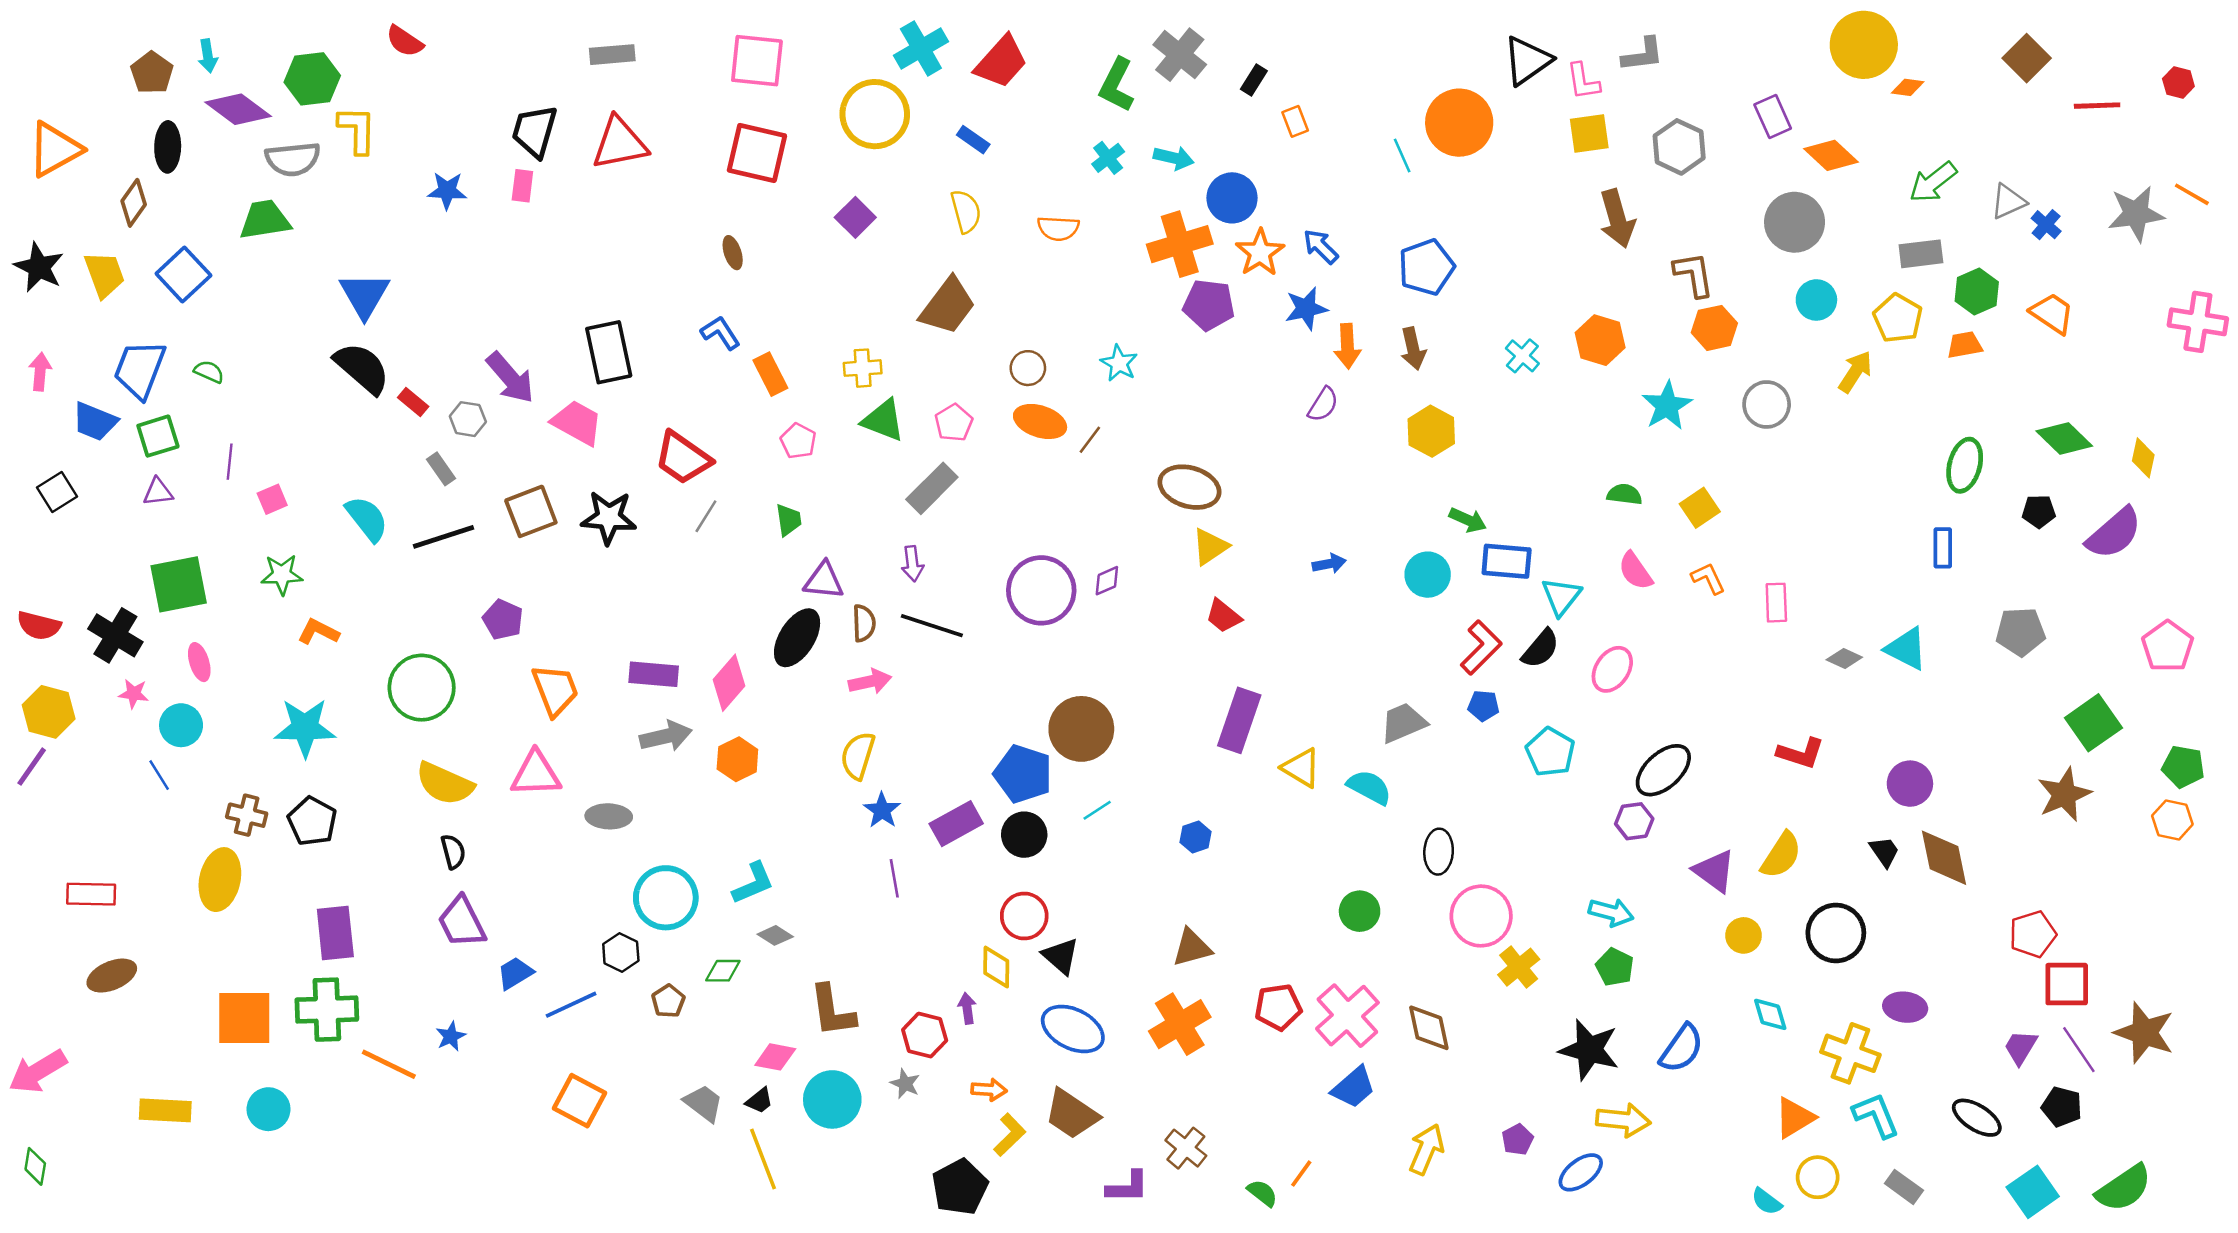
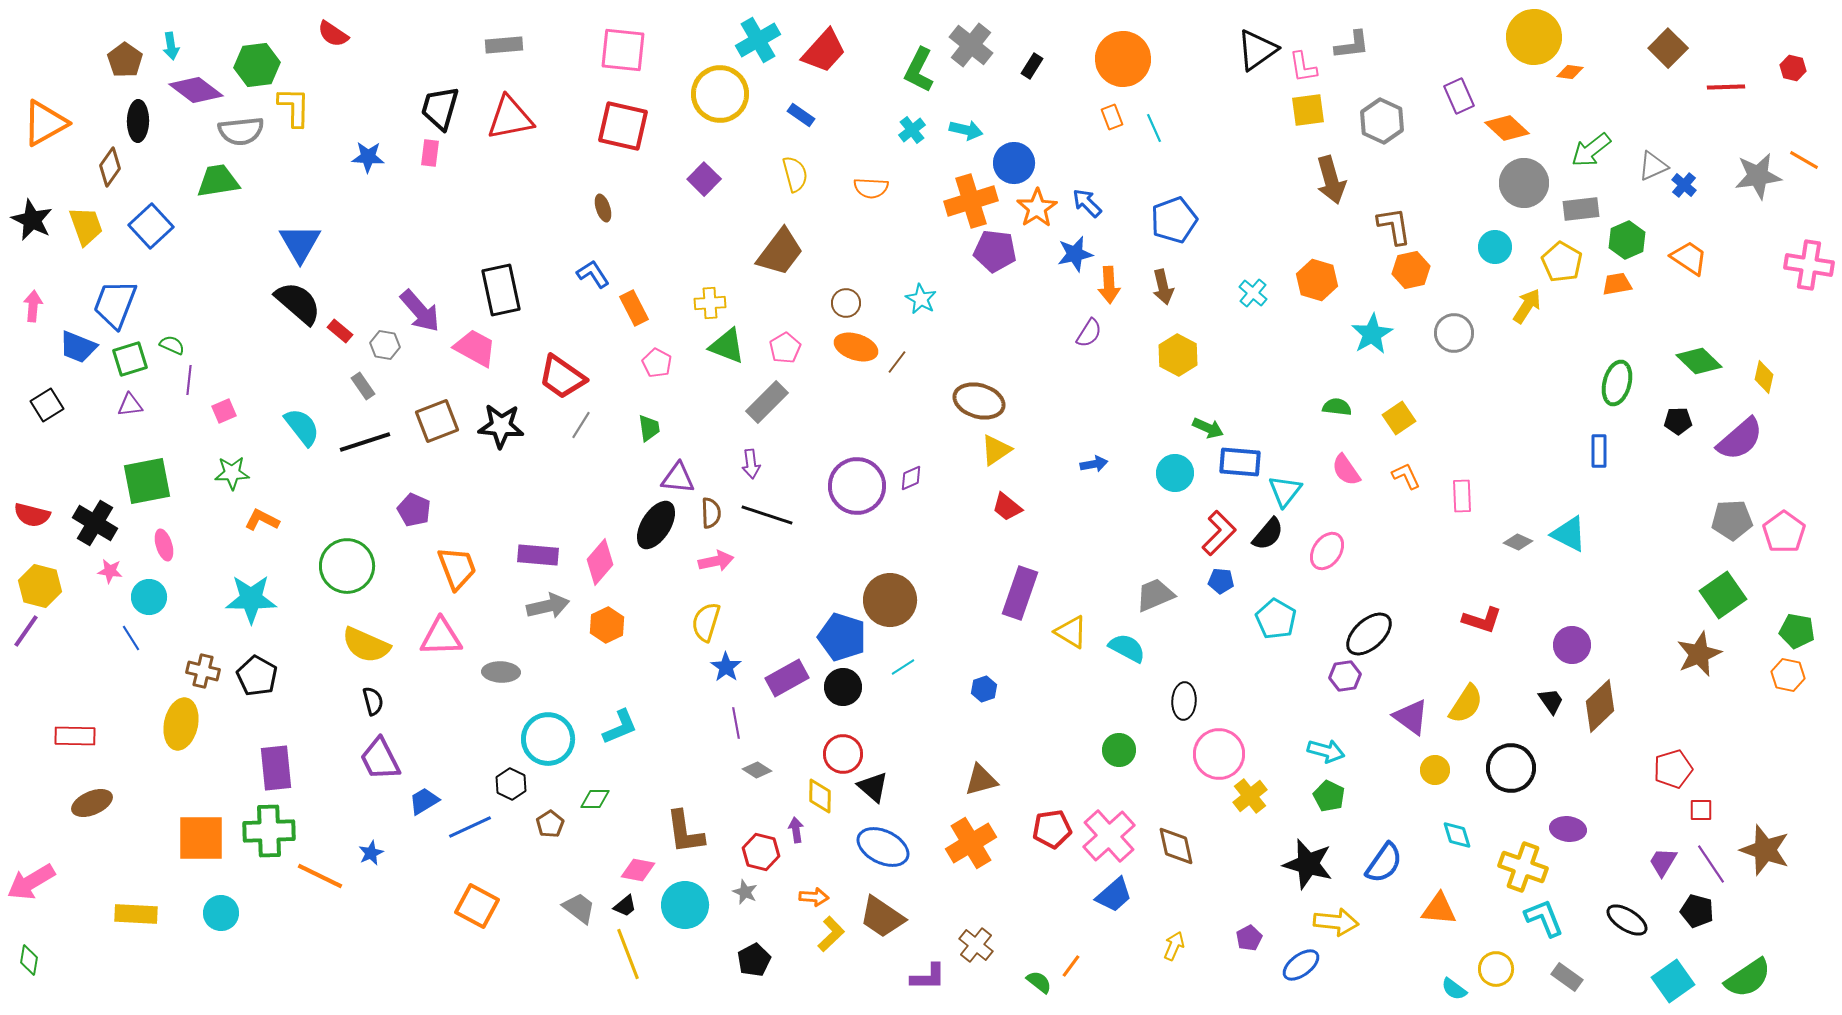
orange rectangle: (1295, 121) -> (1112, 117), moved
orange circle: (1459, 123) -> (1123, 59), moved
gray circle: (1795, 222) -> (1524, 183), moved
green semicircle: (209, 372) -> (172, 345), moved
gray pentagon: (2021, 632) -> (1732, 520), moved
brown diamond: (1944, 858) -> (1600, 706), turned 58
gray diamond: (775, 935) -> (757, 770), moved
red square: (2067, 984) -> (1701, 810), size x0.6
orange triangle: (1795, 1118) -> (1439, 909), moved, turned 36
yellow arrow: (1426, 1149) -> (1174, 946), size x0.7
black pentagon: (960, 1187) -> (754, 960), moved, size x0.7

